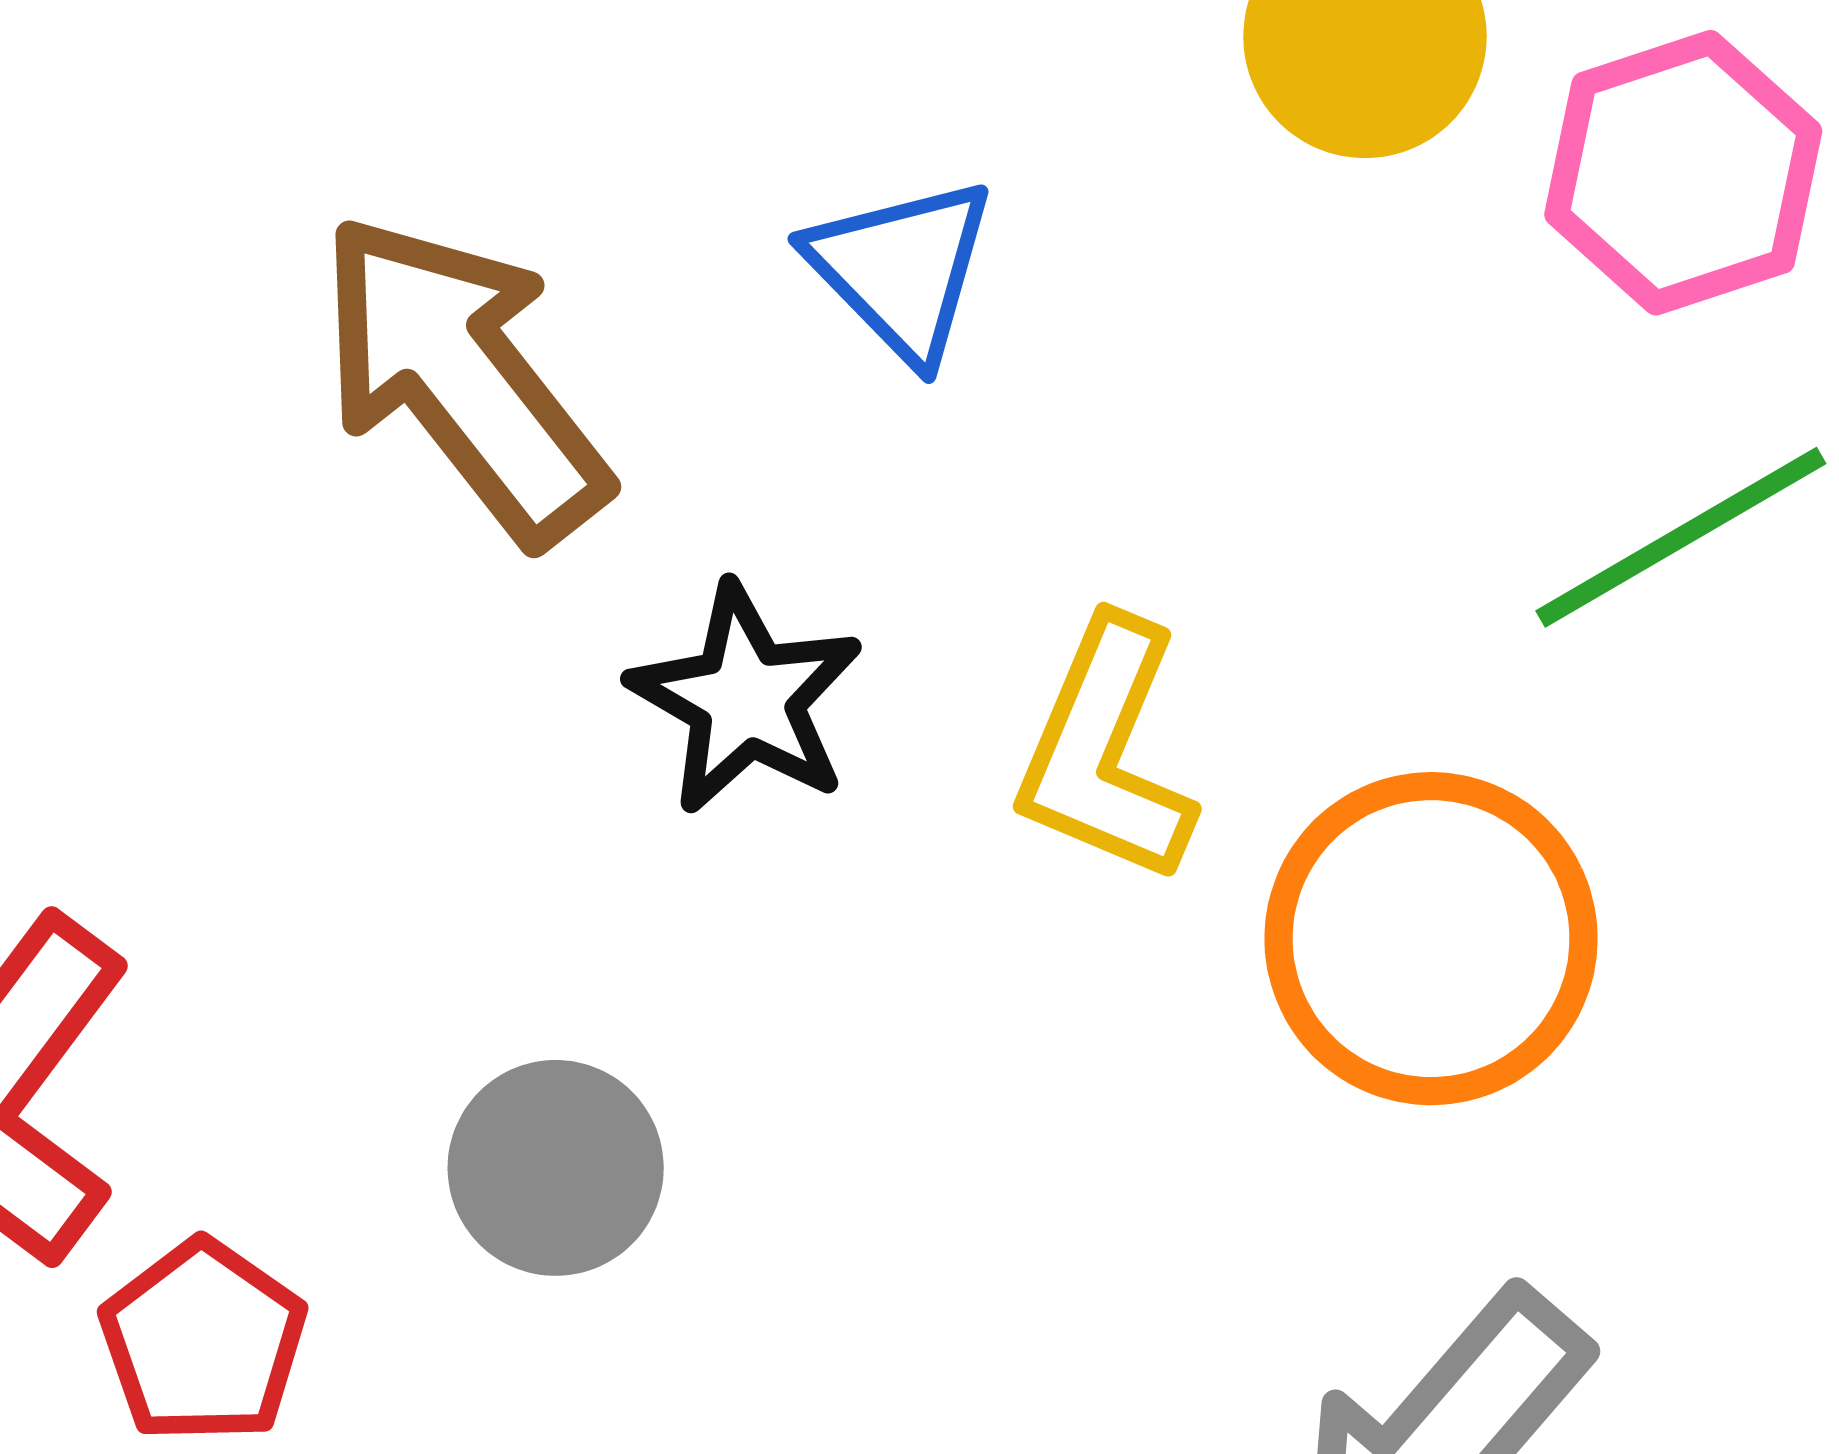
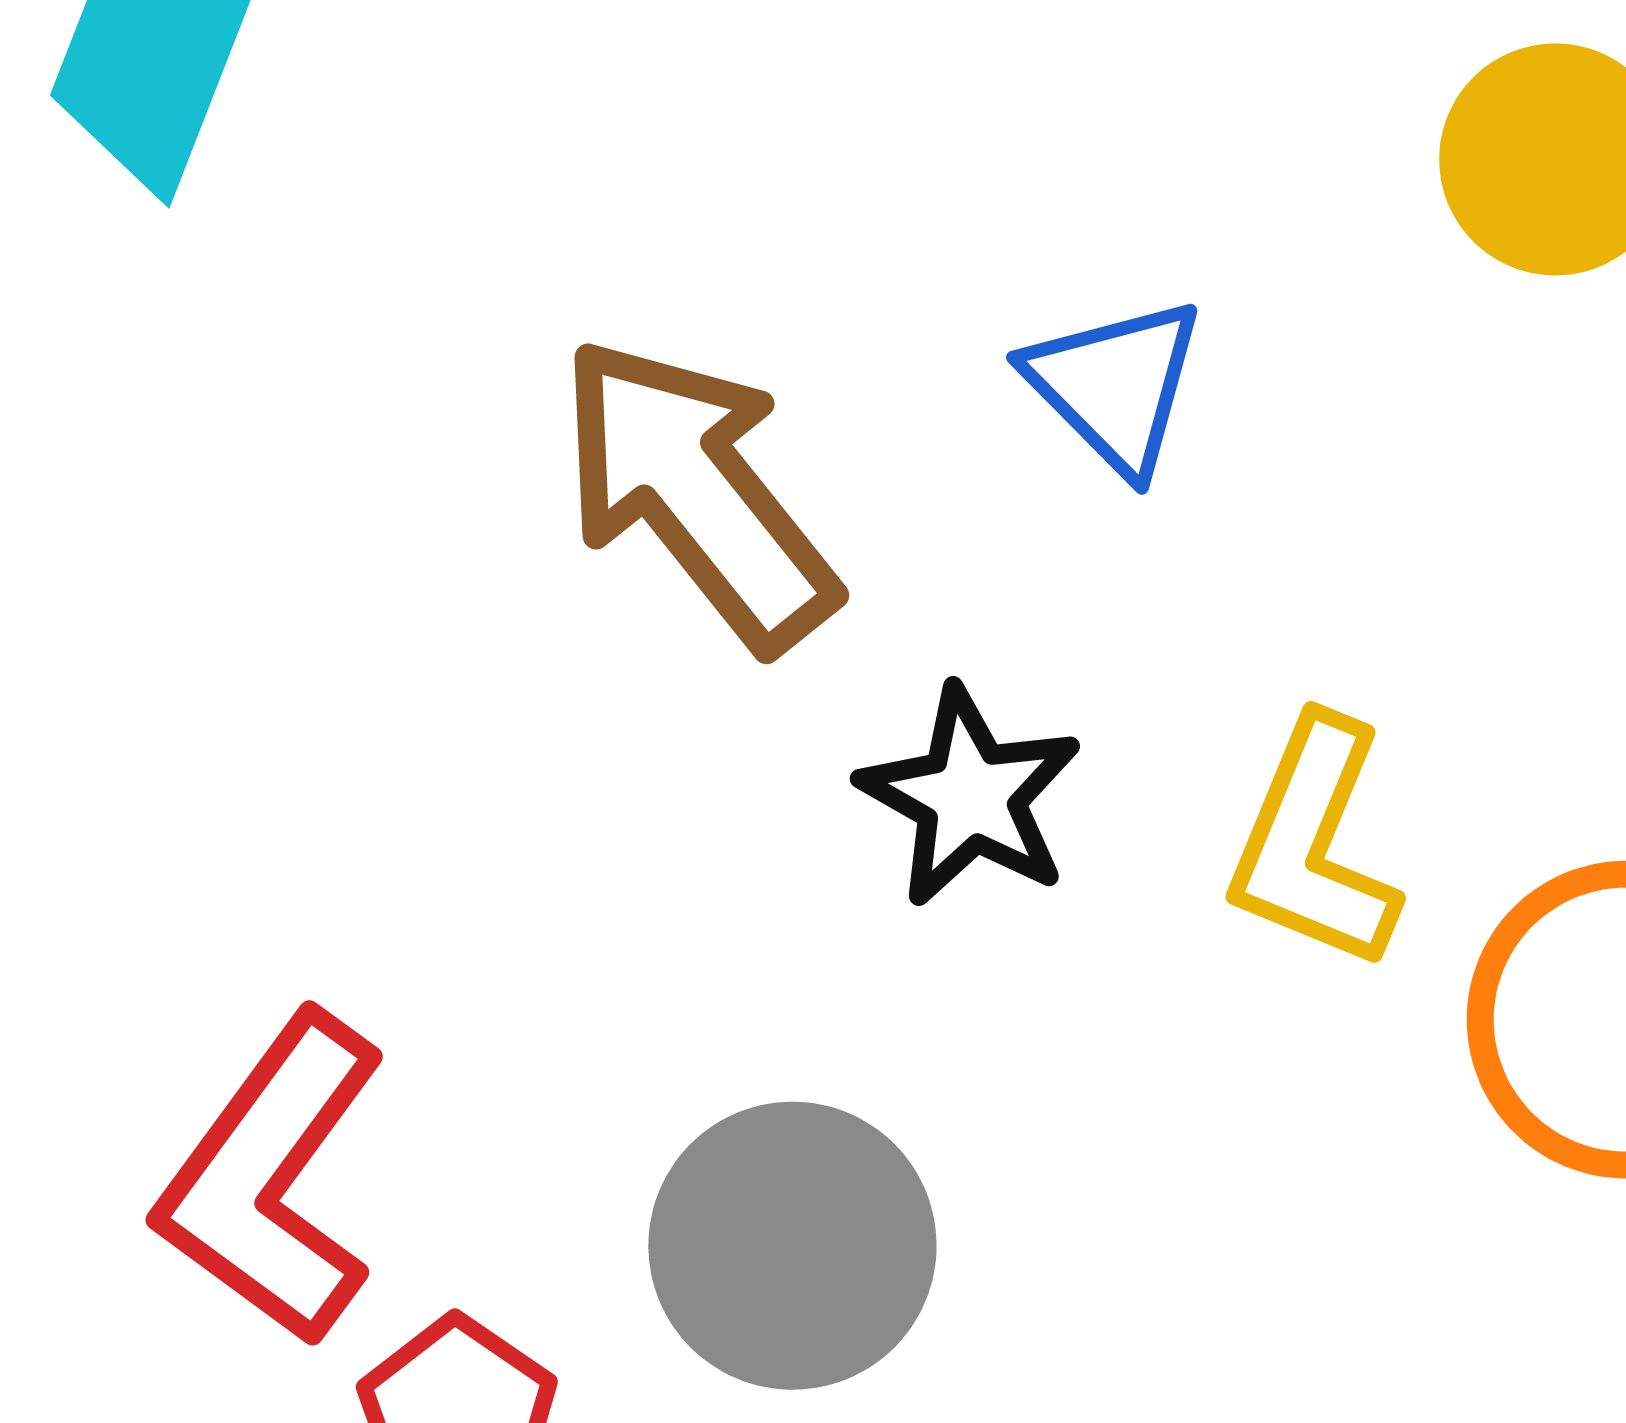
gray circle: (556, 1168) -> (792, 1246), size x1.4

